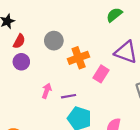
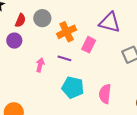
red semicircle: (19, 41) -> (20, 20), moved
purple line: (69, 96) -> (64, 58), moved, turned 32

